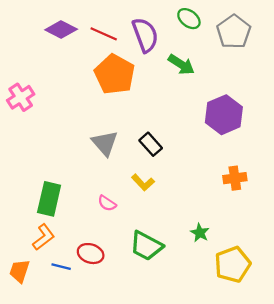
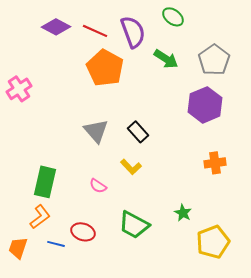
gray pentagon: (234, 32) -> (214, 60), moved

